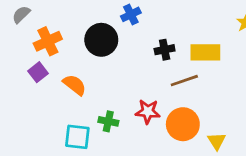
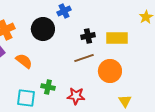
brown line: (184, 81) -> (84, 58), moved
red star: (148, 112) -> (76, 96), moved
orange circle: (183, 124) -> (110, 71), moved

